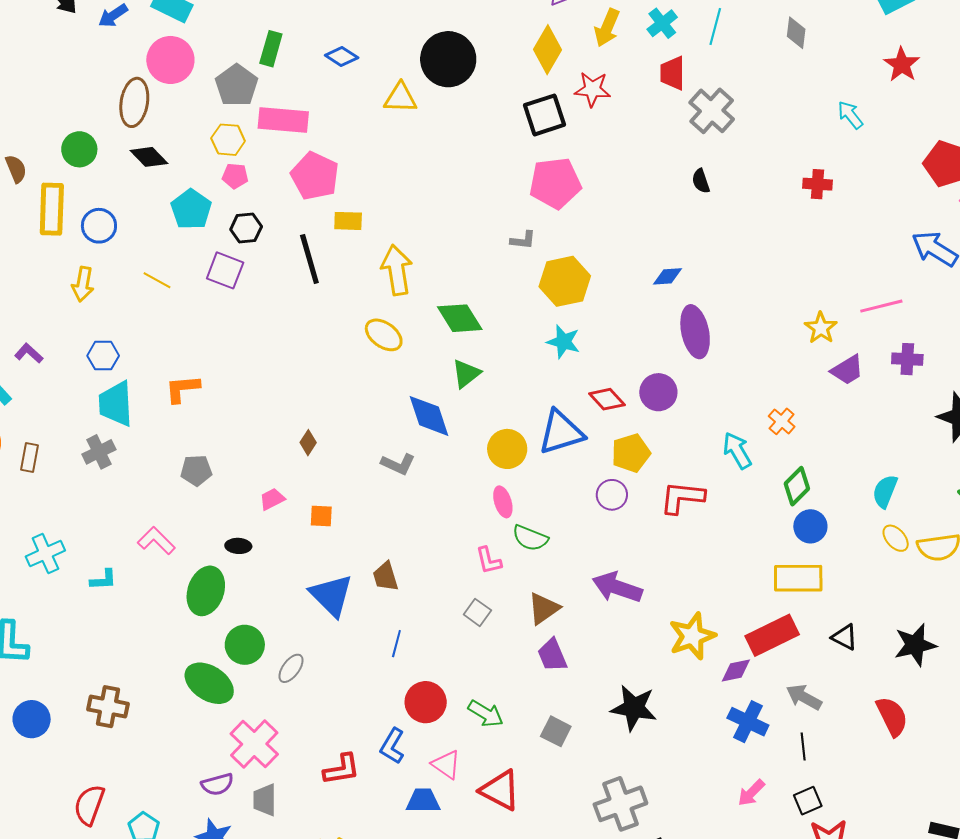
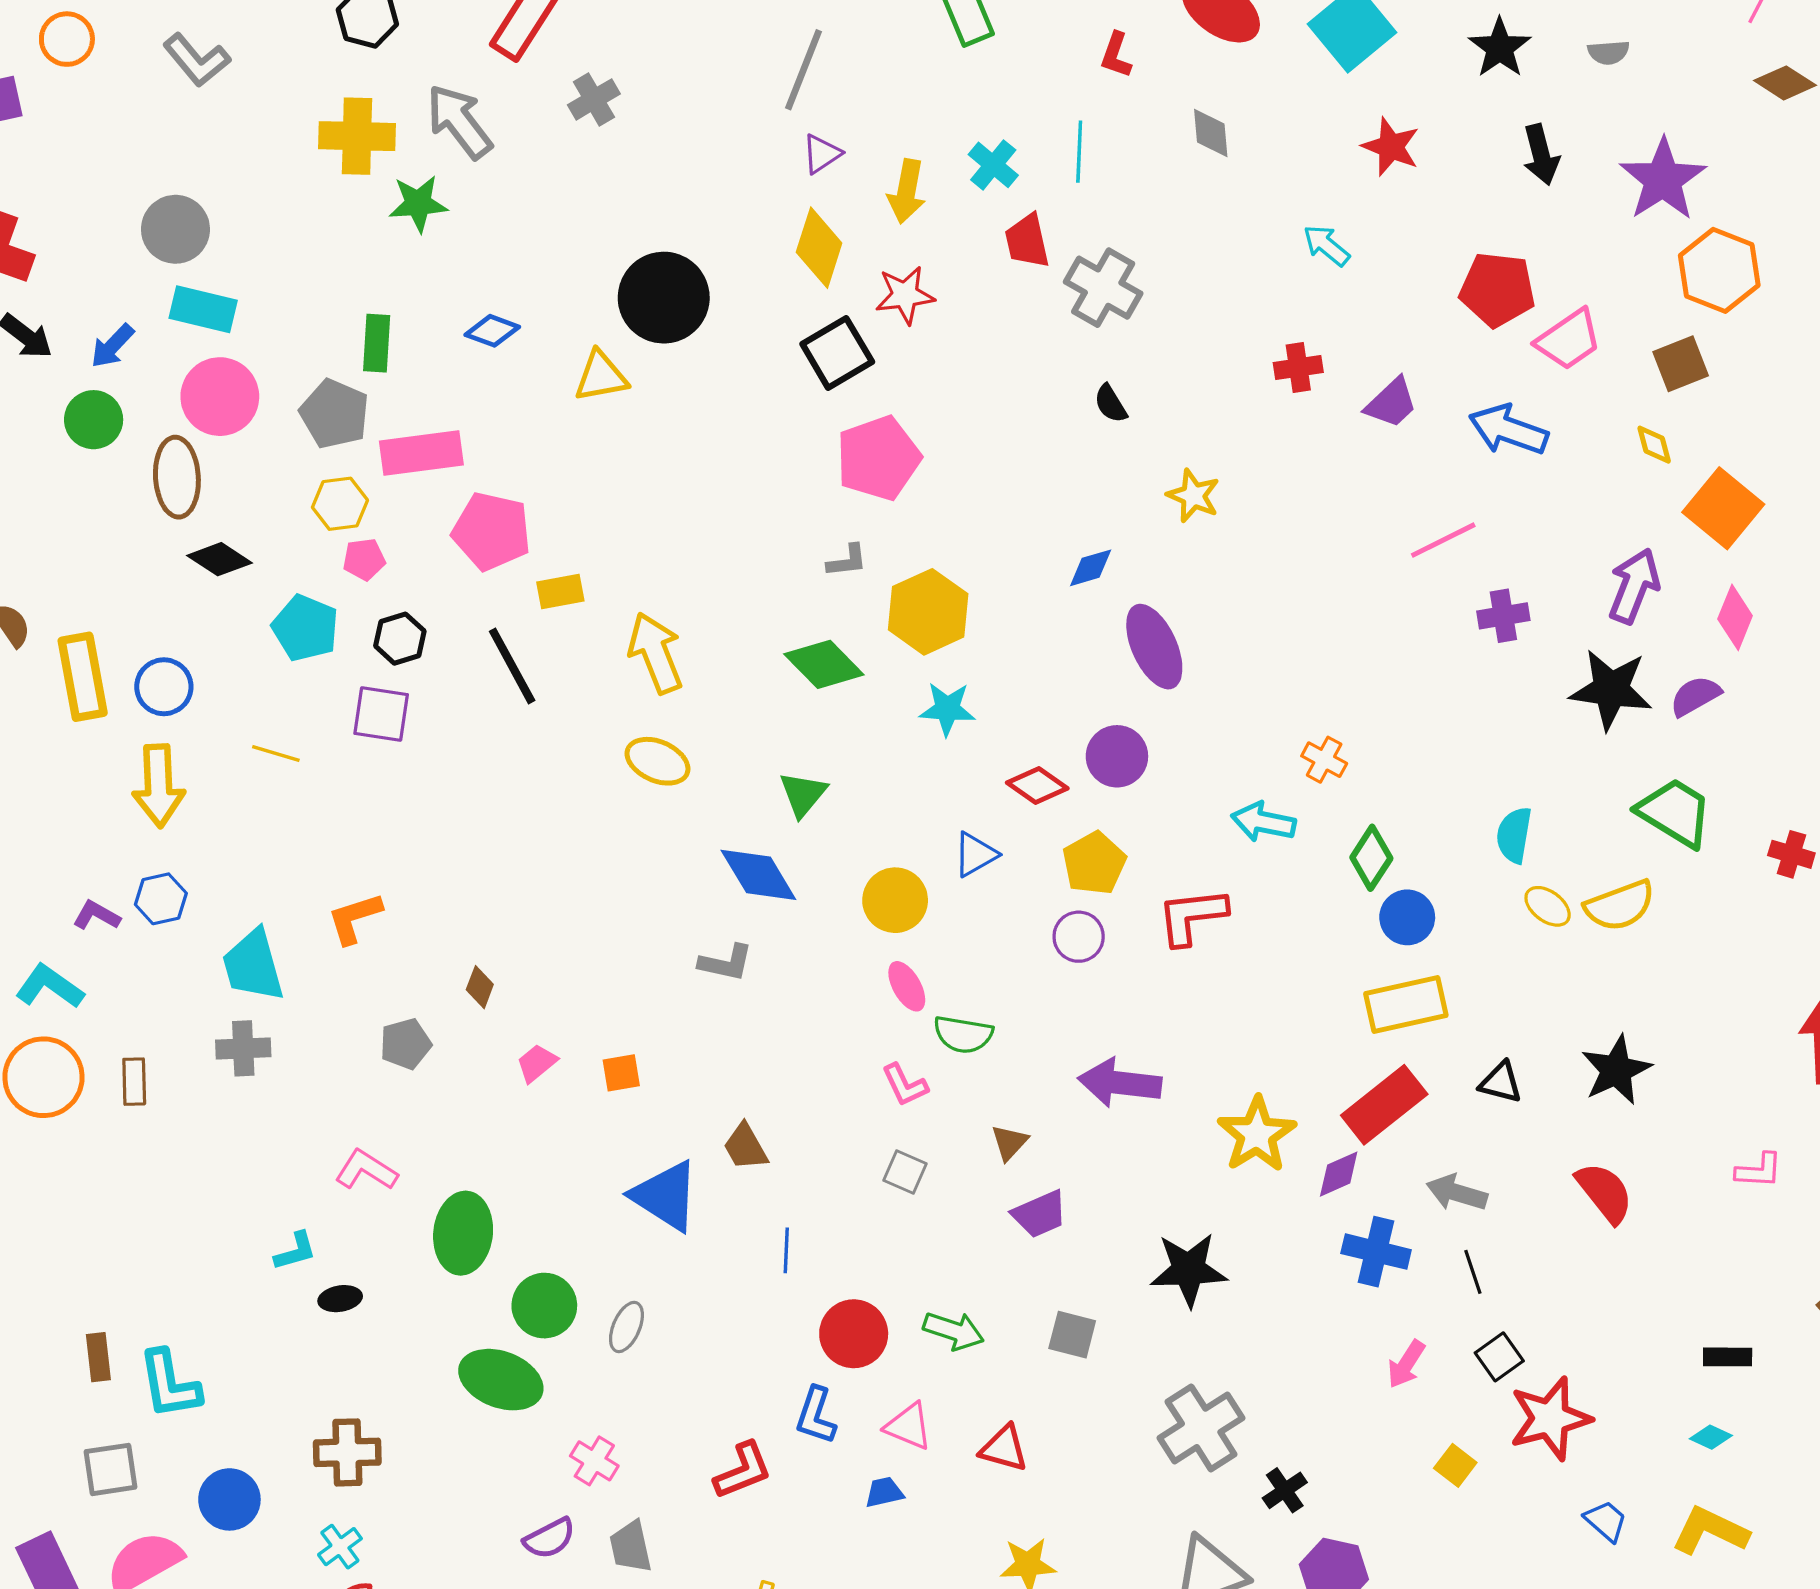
green circle: (79, 149) -> (94, 420), moved
yellow arrow: (83, 284) -> (159, 786), size x1.4
green diamond: (460, 318) -> (824, 664), moved
yellow star: (821, 328) -> (1193, 496), moved
blue hexagon: (103, 356) -> (161, 899), moved
purple trapezoid: (847, 370) -> (1391, 403), moved
blue triangle: (561, 432) -> (975, 854), size x0.6
brown diamond: (308, 443) -> (480, 987), moved
cyan arrow: (737, 451) -> (1263, 822), turned -36
gray cross: (99, 452) -> (243, 1048), turned 36
black ellipse: (238, 546) -> (340, 1299), moved
cyan cross: (45, 553) -> (340, 1547), moved, size x0.7
brown triangle: (544, 608) -> (1009, 1142), size x0.7
purple trapezoid: (552, 655) -> (1040, 1214), turned -78
pink cross: (254, 744) -> (594, 1461), size x0.6
red triangle: (500, 790) -> (1004, 1448), size x0.7
blue trapezoid: (423, 801) -> (884, 1492), size x0.7

